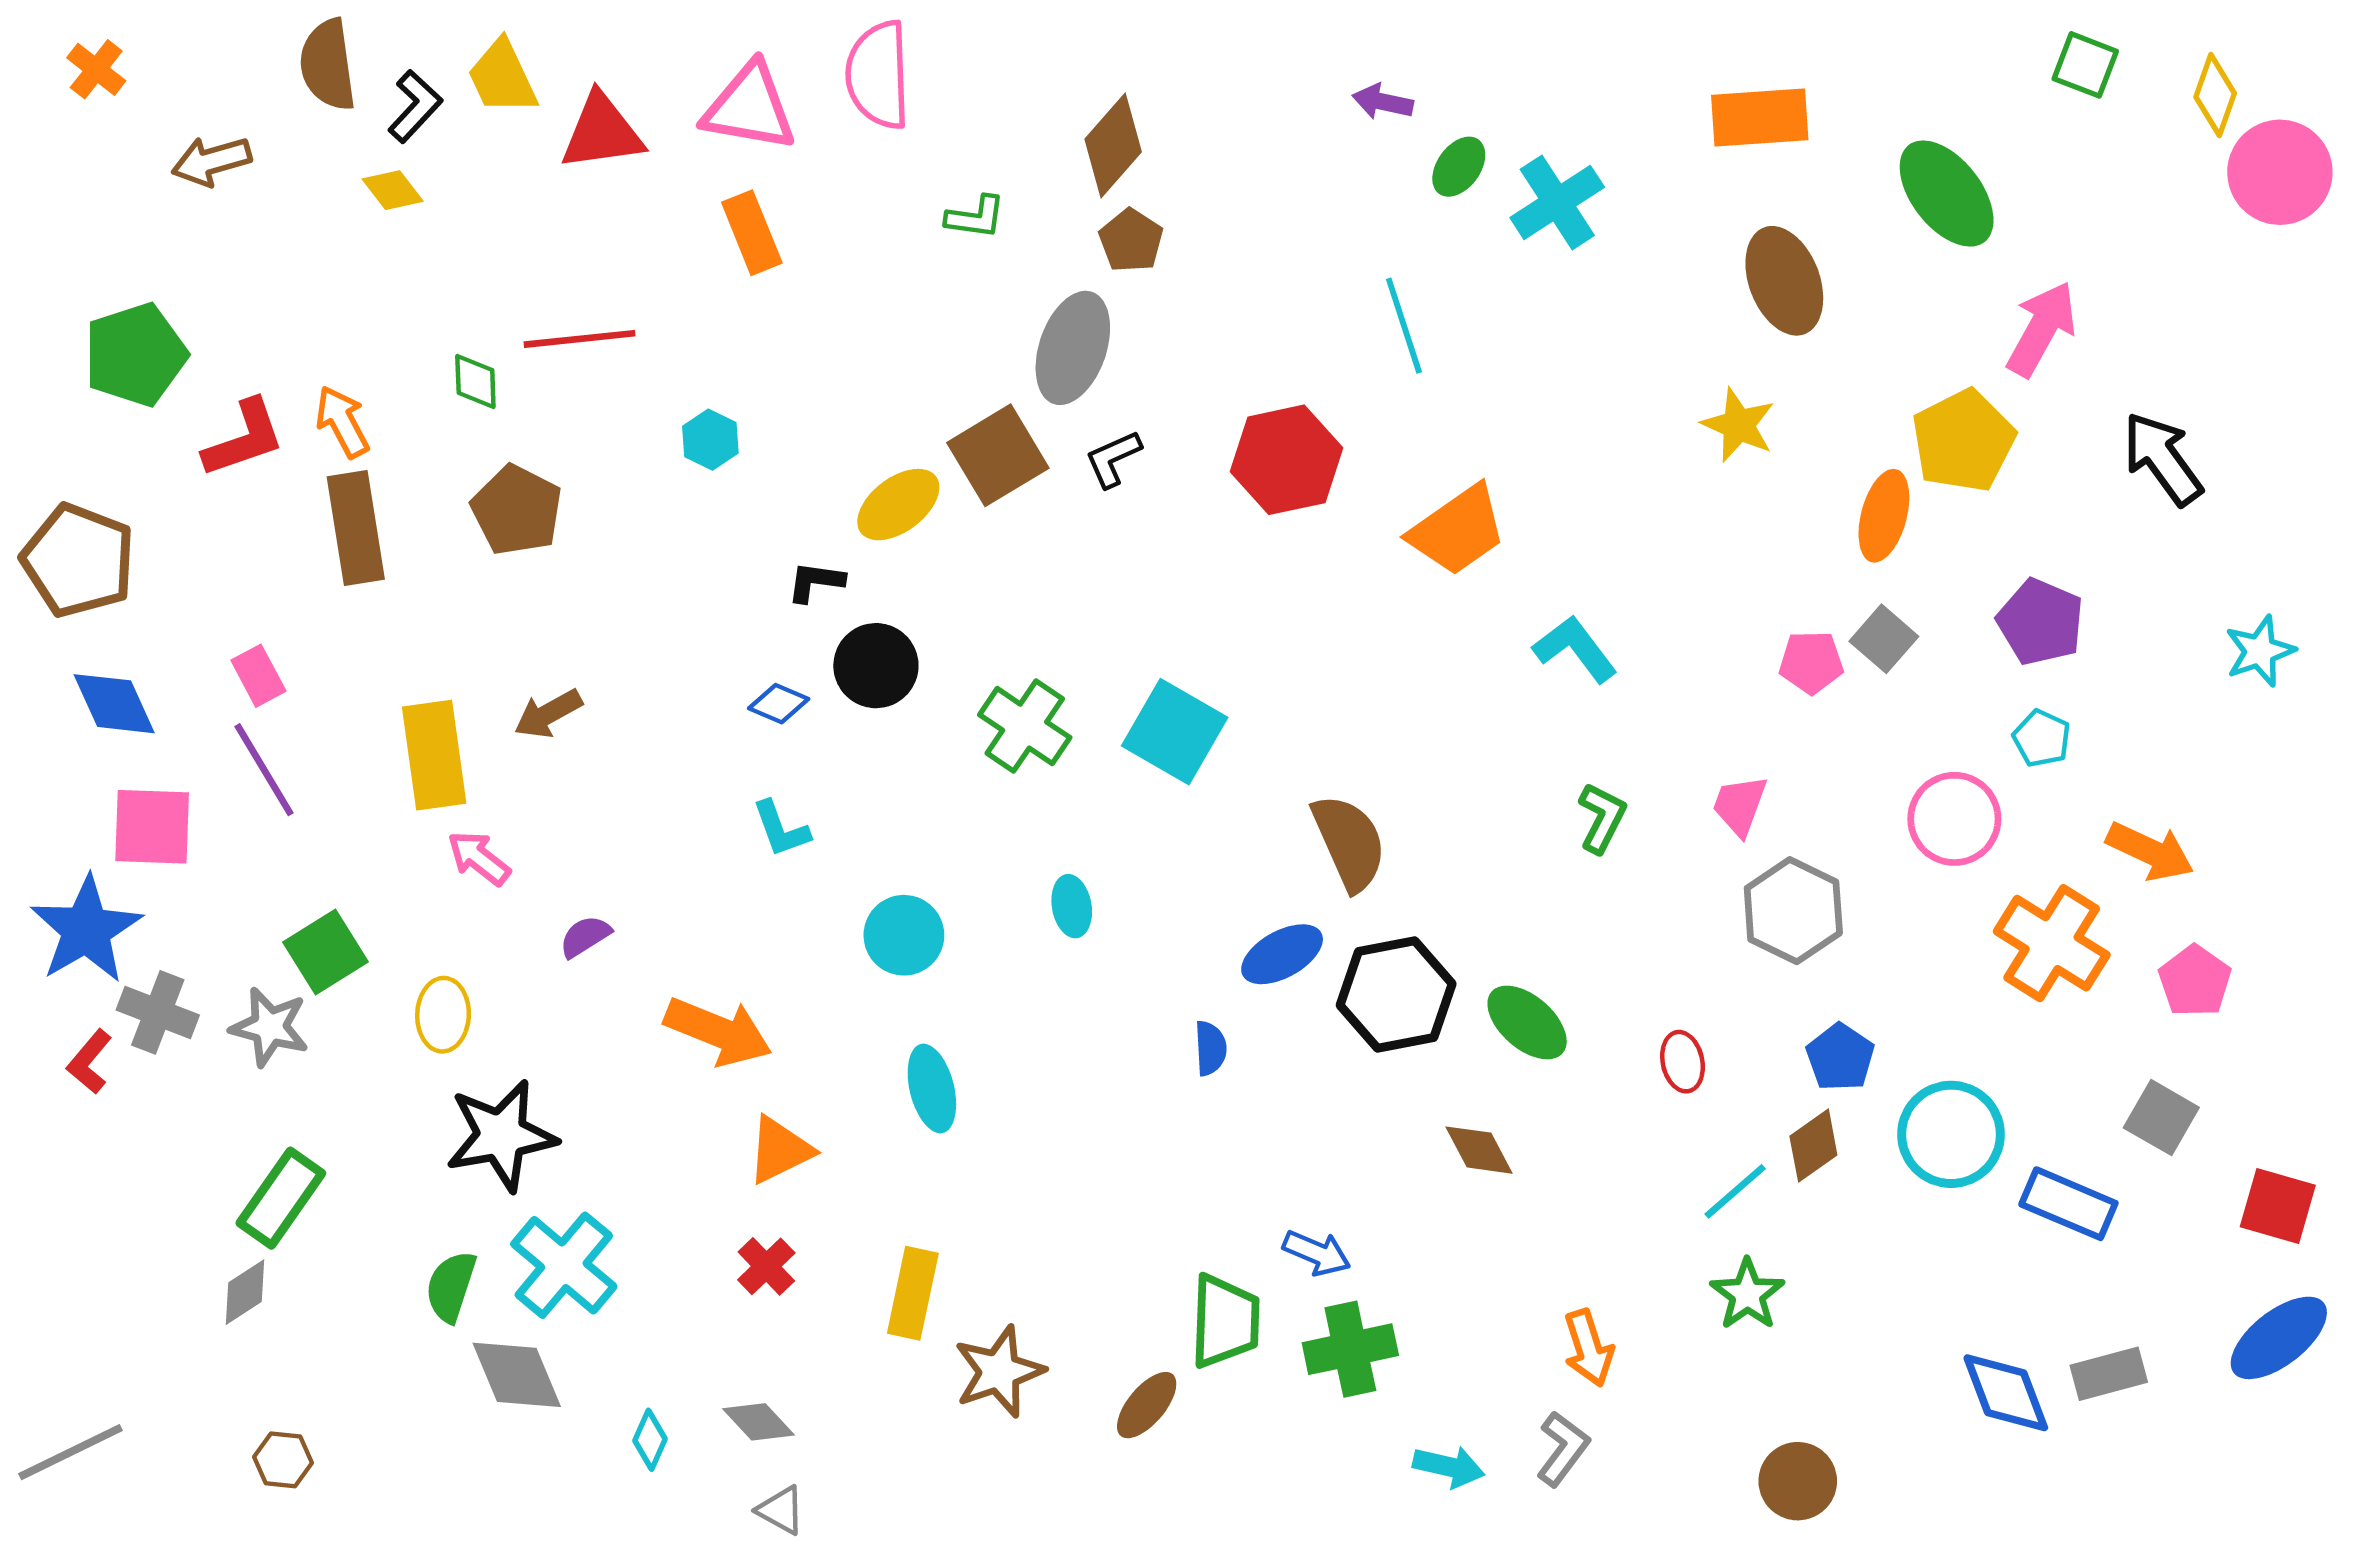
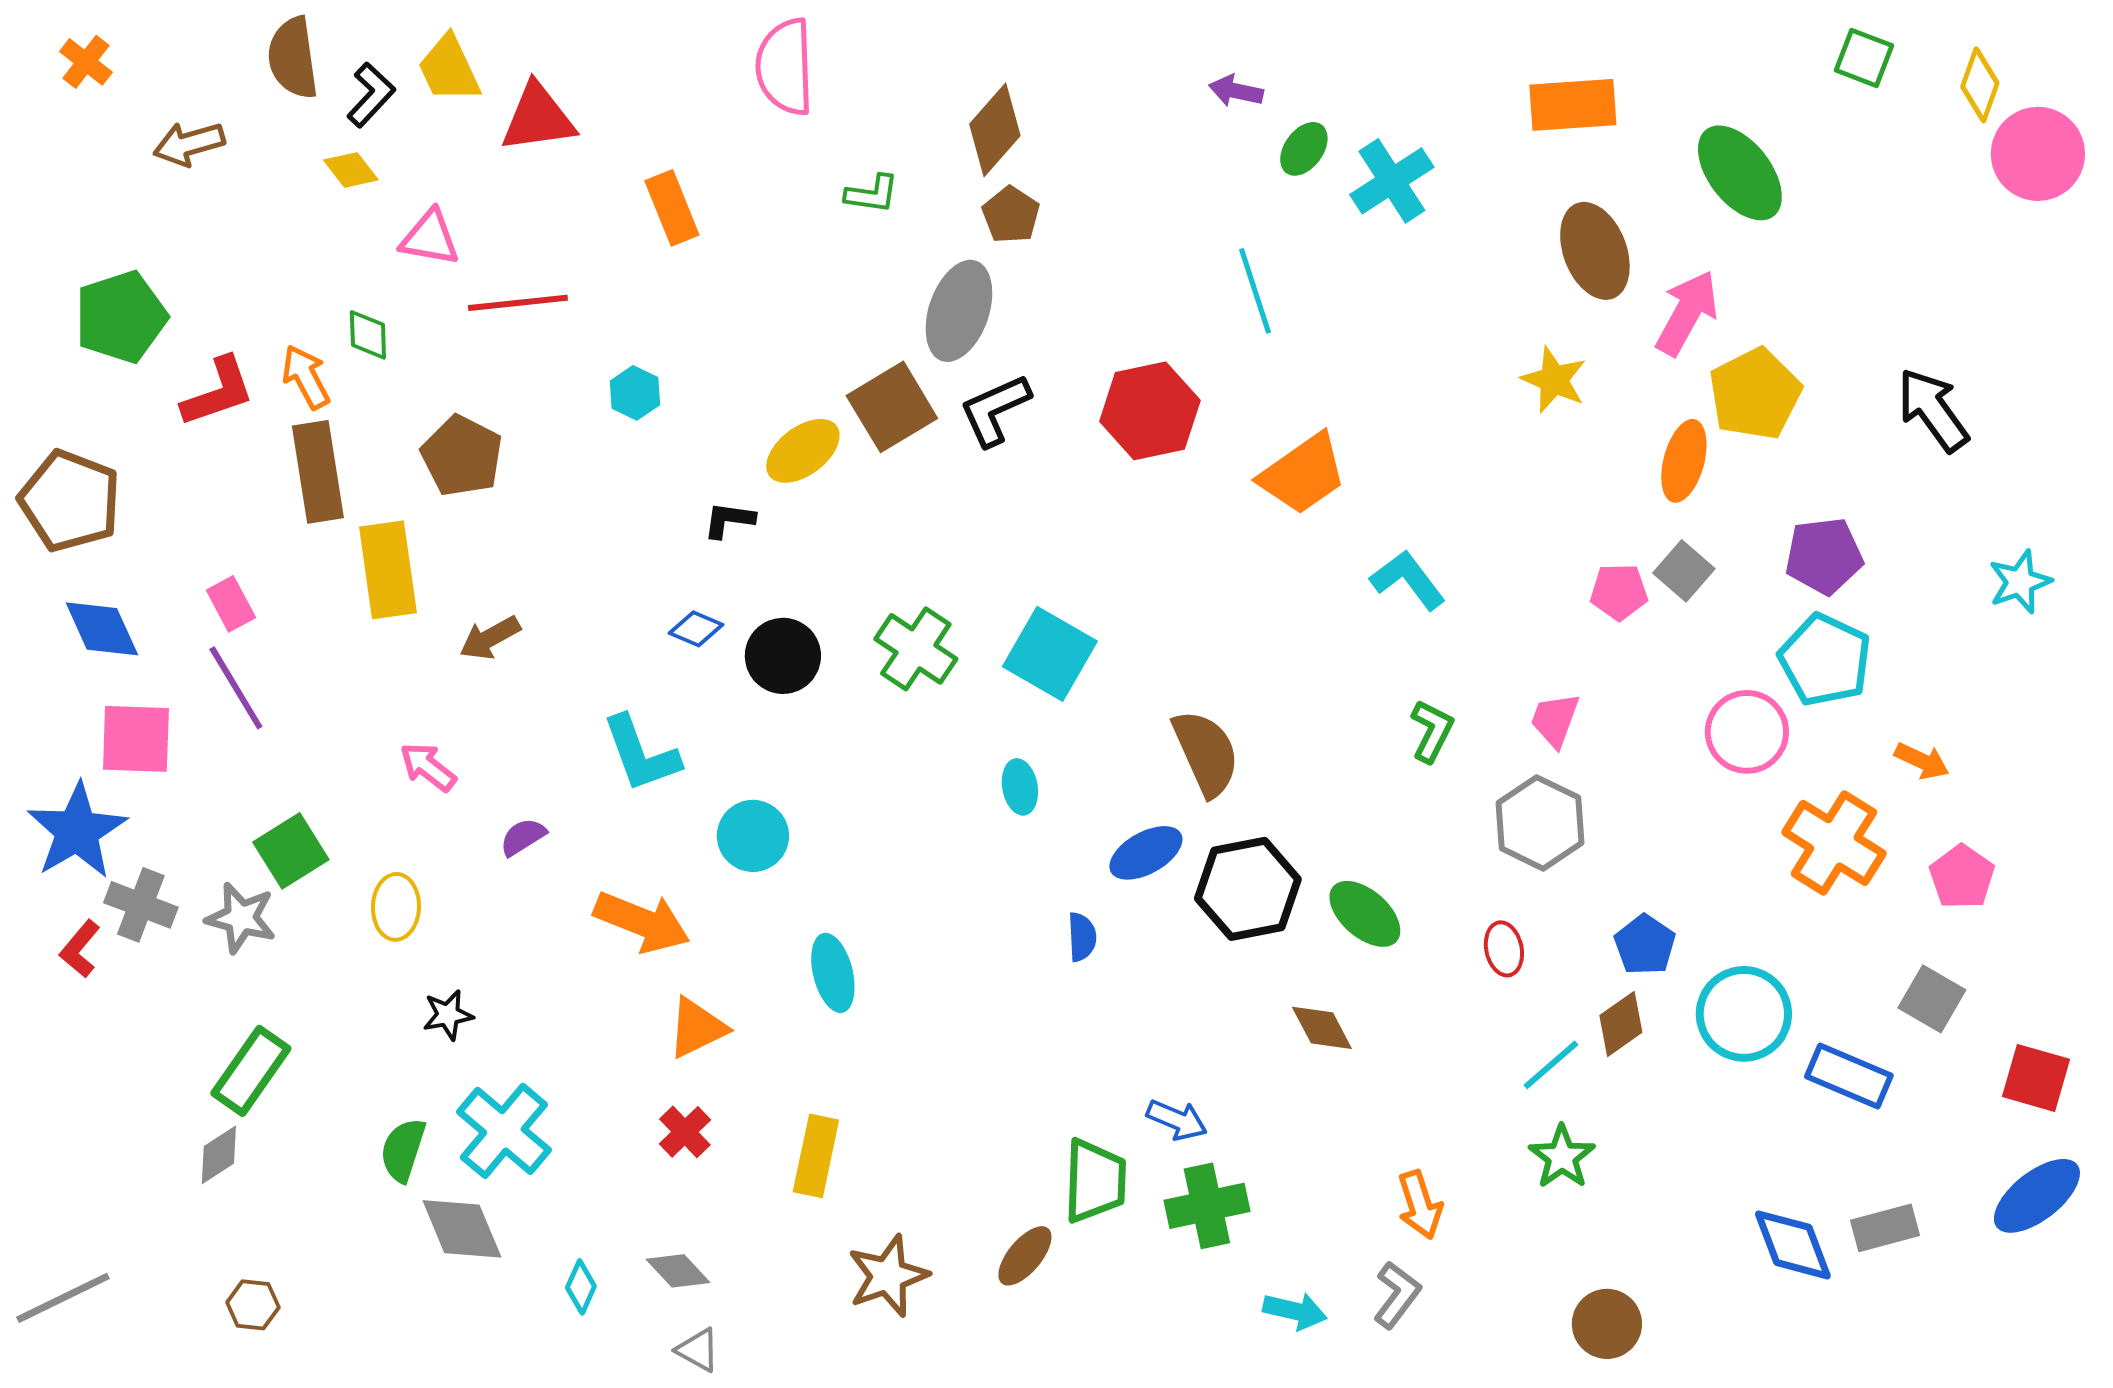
pink triangle: (750, 107) -> (430, 238), moved, size x0.7
pink arrow: (2042, 329) -> (1687, 313), moved
green diamond: (475, 381) -> (368, 335), moved
black L-shape: (1113, 459) -> (995, 410), size x1.4
purple pentagon: (2041, 622) -> (1824, 556), turned -30
black circle: (876, 666) -> (783, 656), moved
cyan pentagon: (2042, 738) -> (1825, 660), size x1.8
yellow rectangle: (434, 755) -> (388, 570), moved
cyan L-shape: (781, 829) -> (641, 754), moved, size x1.5
orange arrow: (2150, 851) -> (1922, 761), size x0.7
cyan ellipse: (1072, 906) -> (1020, 787), moved
gray hexagon: (1793, 911) -> (1540, 823), moved
cyan circle: (904, 935) -> (753, 836), moved
black star: (501, 1135) -> (448, 1015), size x0.5
brown star: (999, 1372) -> (888, 1276), moved

